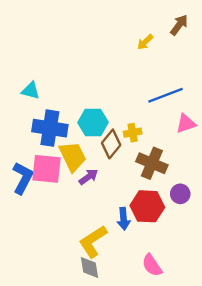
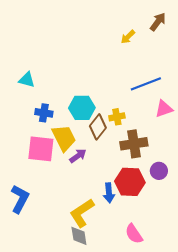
blue cross: (50, 128) -> (44, 113), size x0.6
brown cross: (152, 163) -> (134, 144), turned -32
blue L-shape: (23, 178) -> (20, 199), moved

